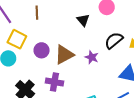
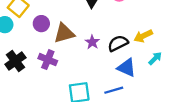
black semicircle: (114, 40) -> (118, 43), moved

